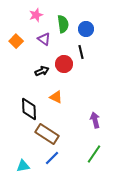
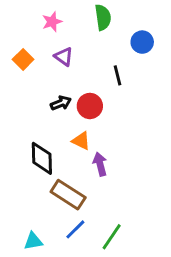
green semicircle: (63, 24) -> (103, 17), moved
blue circle: (86, 29) -> (142, 42), moved
red circle: (64, 64) -> (90, 106), moved
purple arrow: (95, 120) -> (100, 164), moved
green line: (94, 154) -> (112, 237), moved

